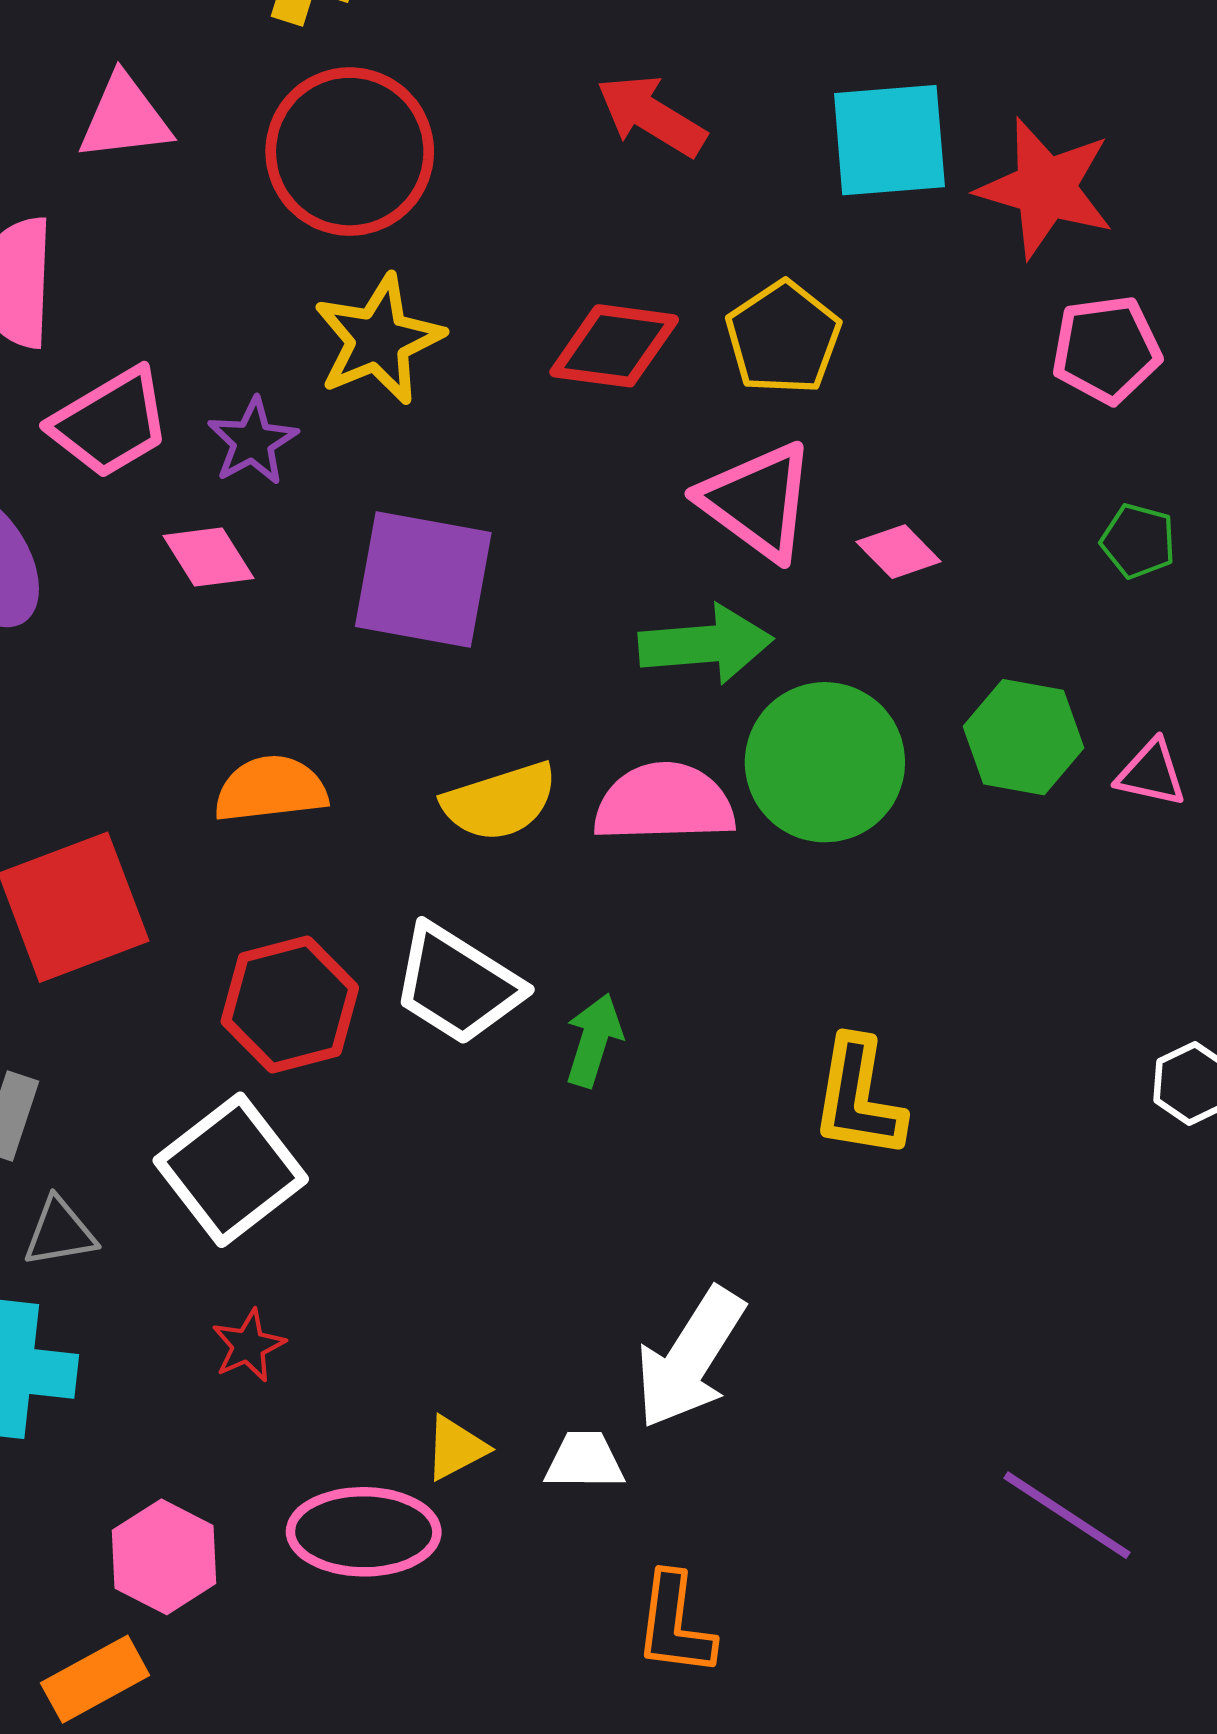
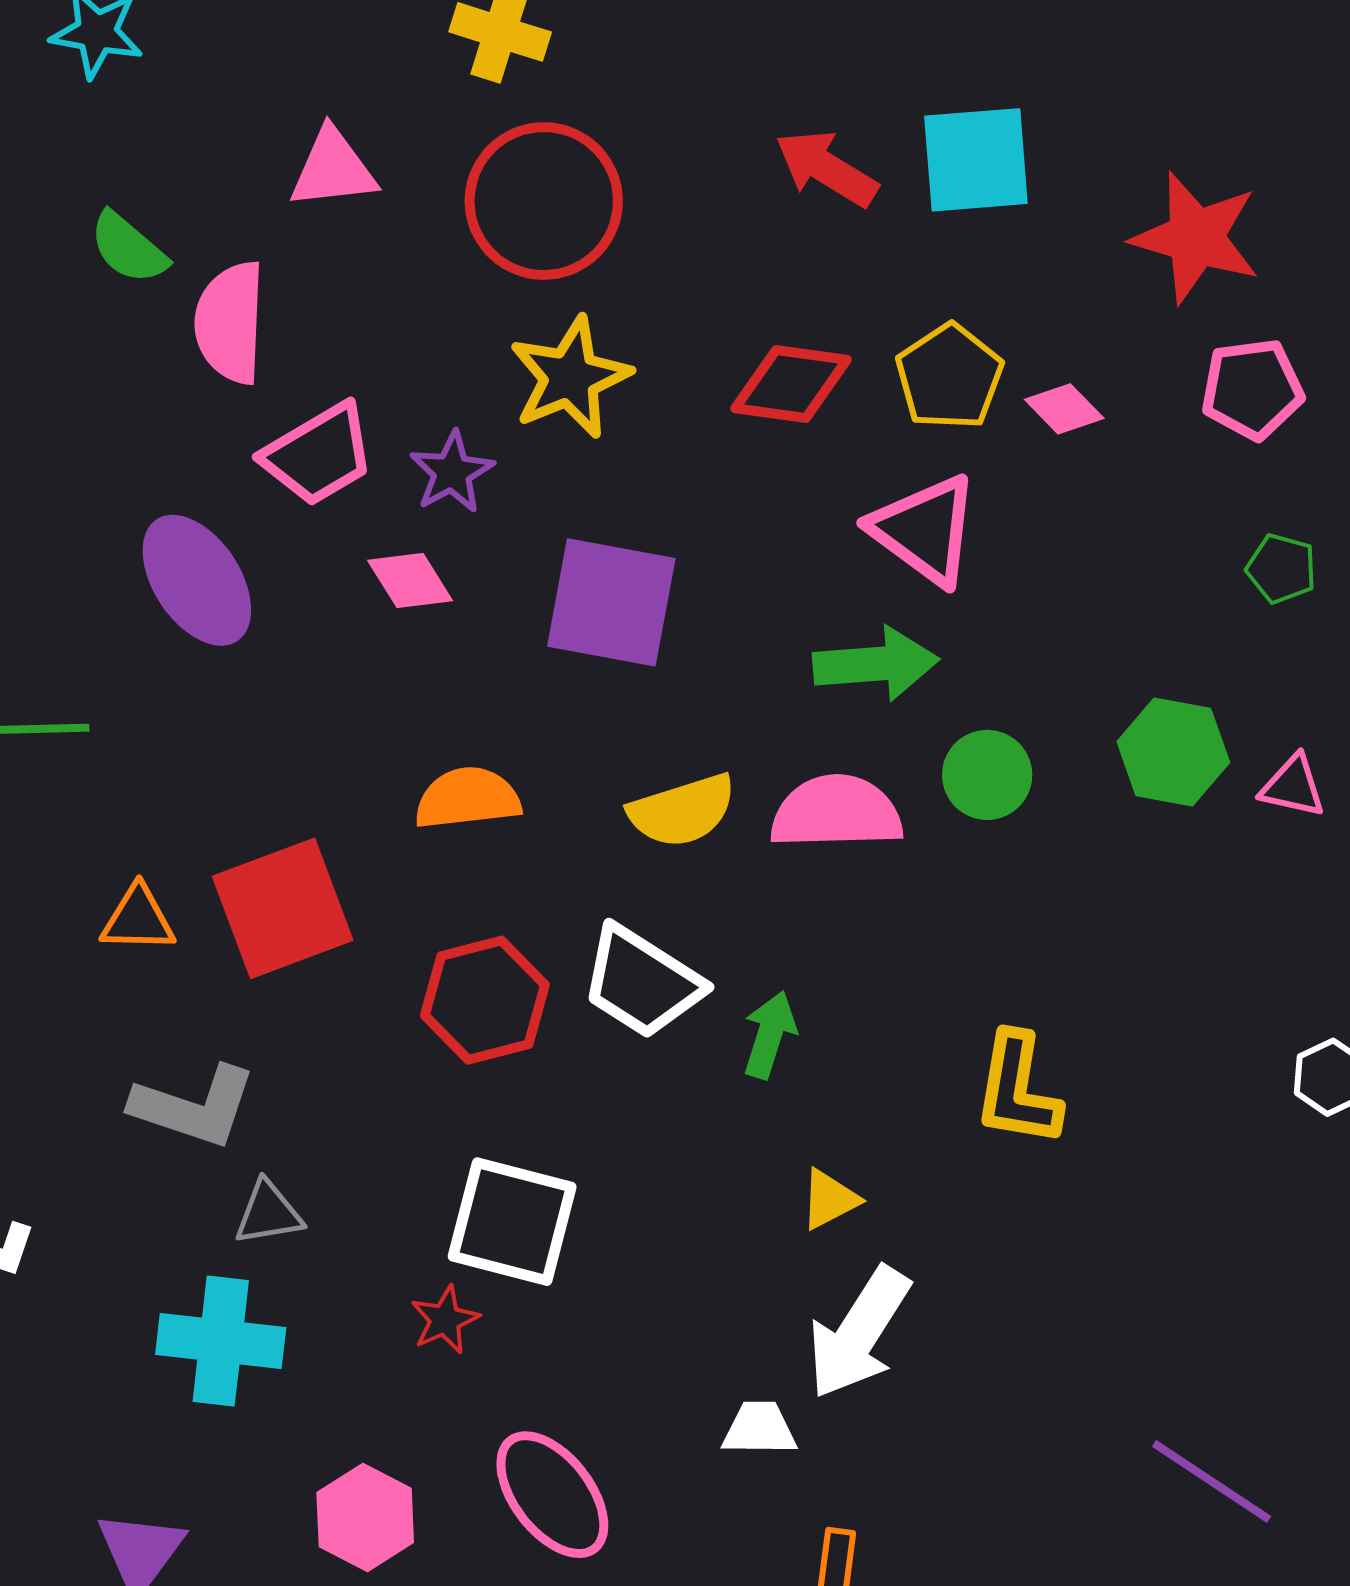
cyan square: (889, 140) -> (976, 160), moved
pink diamond: (899, 552) -> (1064, 409), moved
green circle: (825, 762) -> (987, 775), size x0.6
white square: (231, 1170) -> (512, 1222), moved, turned -38
yellow triangle: (456, 1448) -> (829, 1199), moved
pink ellipse: (364, 1532) -> (552, 1495), turned 52

